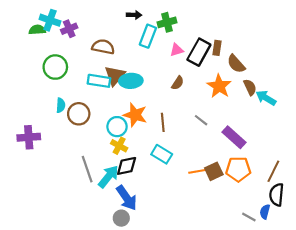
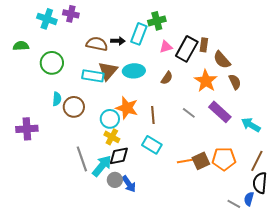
black arrow: (134, 15) -> (118, 41), moved
purple cross: (69, 29) -> (71, 14), moved, turned 35
green semicircle: (37, 30) -> (21, 46), moved
cyan ellipse: (131, 81) -> (134, 71), moved
cyan arrow: (266, 98) -> (251, 125), moved
purple rectangle: (234, 137) -> (220, 112), moved
blue arrow: (127, 198) -> (129, 184), moved, size x0.7
gray circle: (121, 218) -> (115, 180), moved

